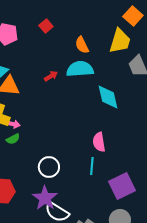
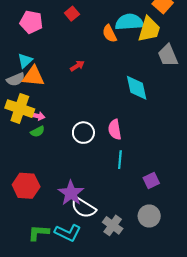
cyan semicircle: (80, 69) -> (129, 22), moved
pink semicircle: (99, 142) -> (115, 129), moved
white circle: (49, 167) -> (83, 133), moved
purple square: (122, 186) -> (151, 181), size x0.6

